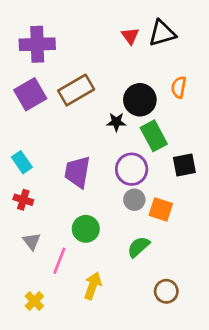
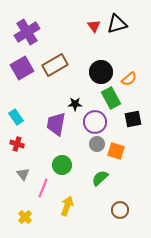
purple cross: (37, 44) -> (27, 32), turned -30
orange semicircle: (179, 87) -> (129, 79), moved, turned -140
black star: (116, 122) -> (75, 104), moved

